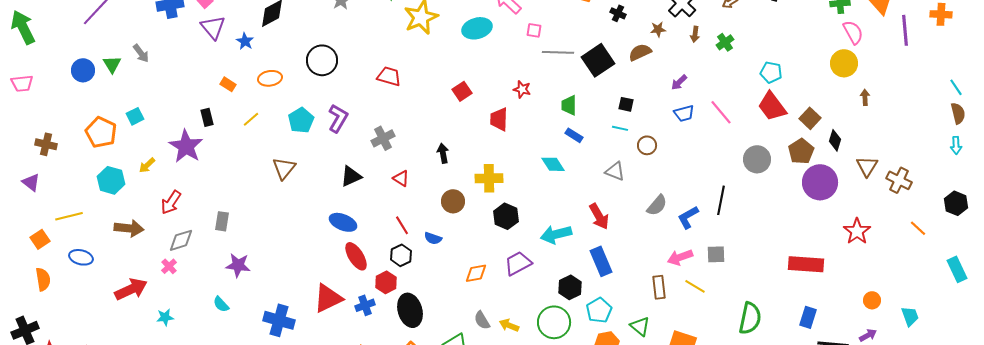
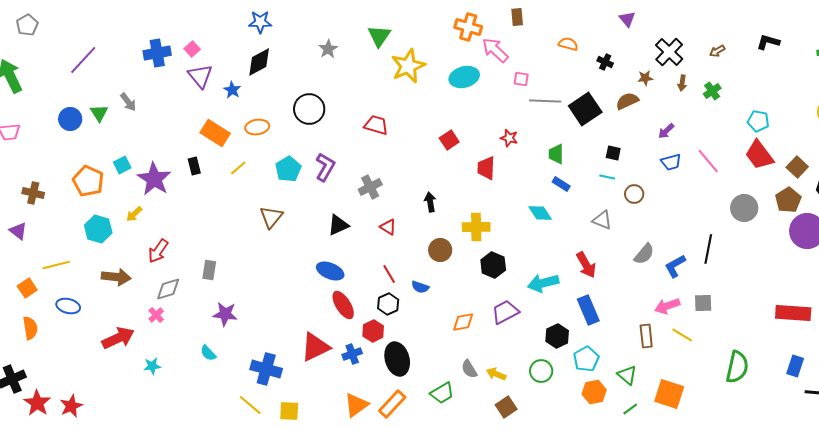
orange rectangle: (228, 84) -> (215, 133), size x1.8
purple star: (186, 146) -> (154, 179), moved
green circle: (554, 322) -> (541, 371), size x0.7

